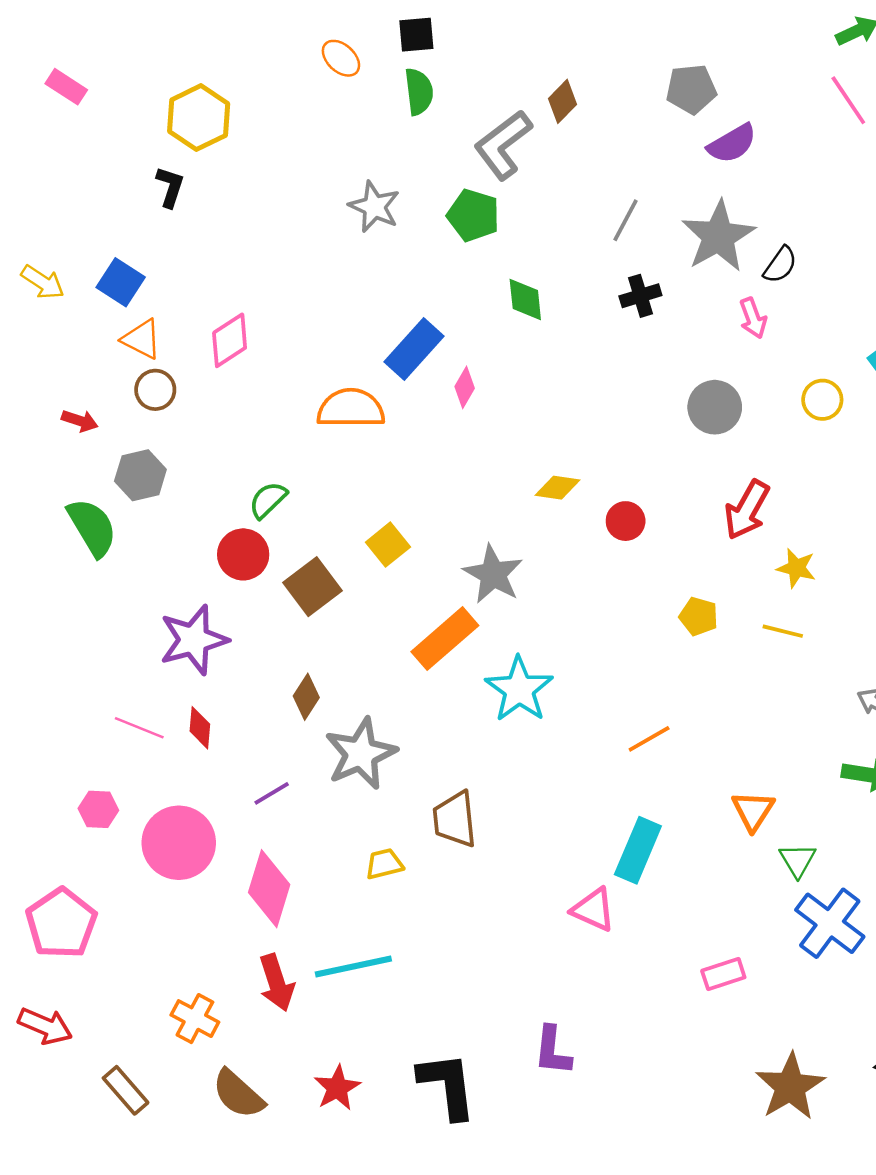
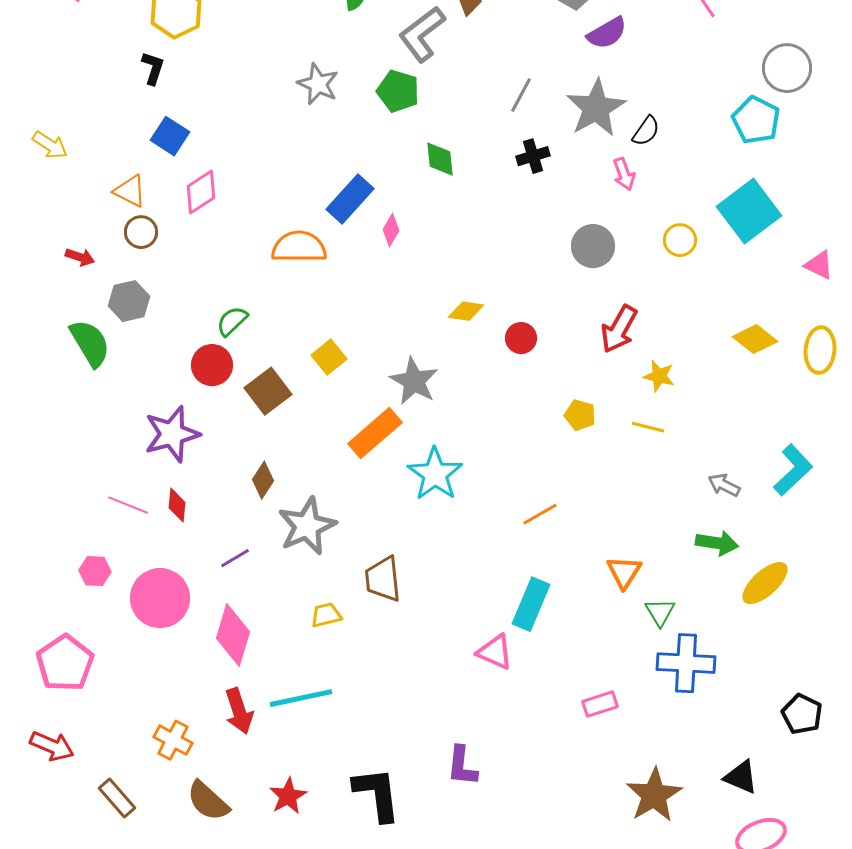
blue square: (121, 282) -> (170, 136), moved
blue cross: (830, 923) -> (686, 663), turned -34

